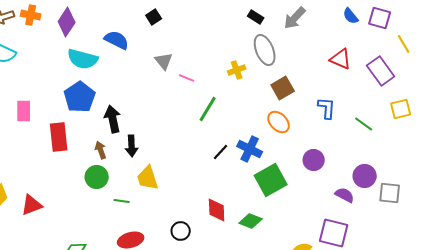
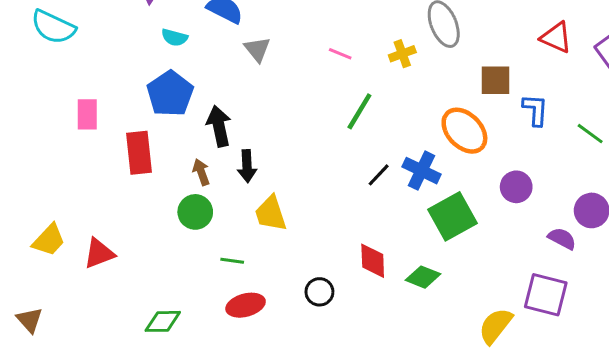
cyan semicircle: (83, 59) -> (175, 37), size x0.6
gray triangle: (164, 61) -> (257, 49), moved
pink line: (187, 78) -> (340, 54), moved
brown square: (283, 88) -> (495, 80), moved, turned 30
orange ellipse: (279, 122) -> (464, 131), size x1.4
green line: (122, 201) -> (232, 261), moved

